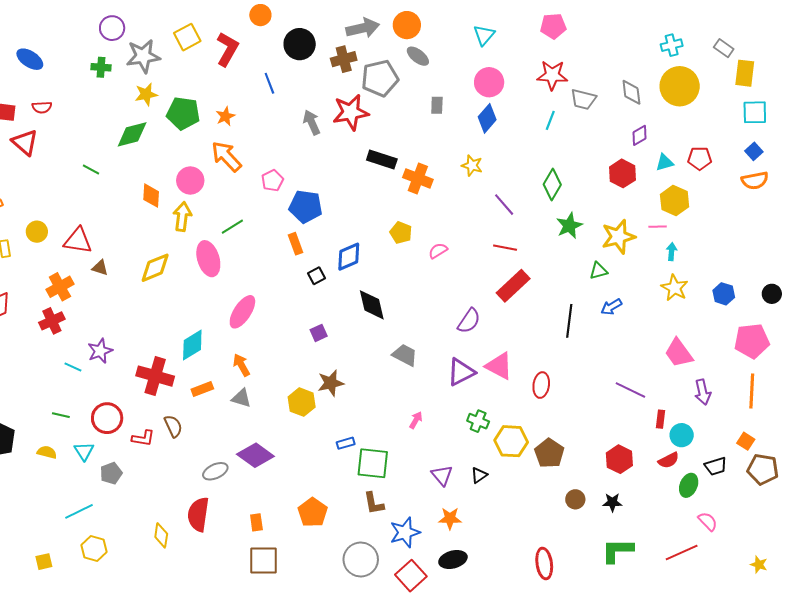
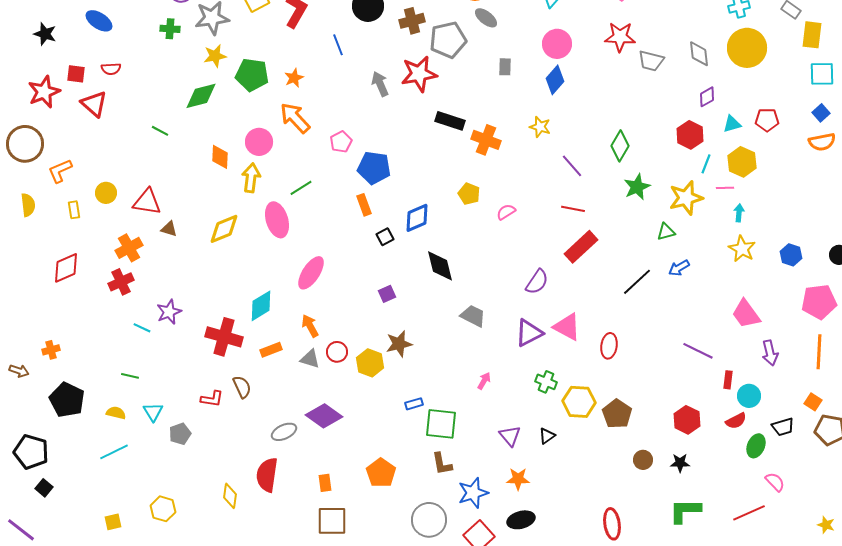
cyan line: (550, 120) -> (706, 164), moved
black line: (569, 321) -> (637, 282), turned 40
red circle: (107, 418) -> (337, 352), moved, size x0.7
cyan line: (79, 511) -> (114, 452), moved

